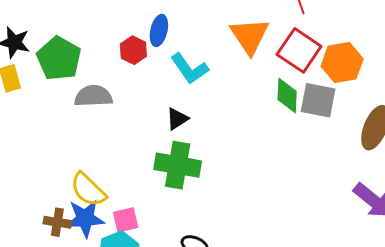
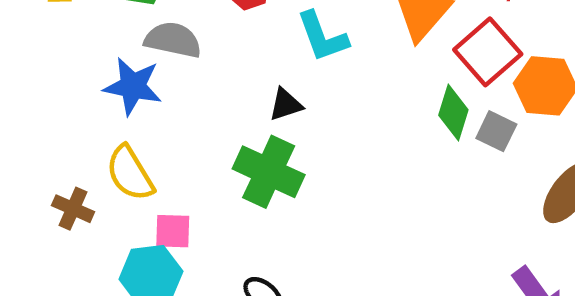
gray square: (318, 100) -> (496, 131), size x0.7
blue star: (85, 218) -> (133, 86), moved

